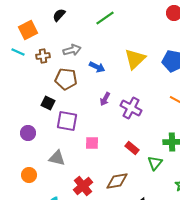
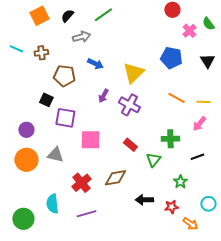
black semicircle: (59, 15) -> (67, 16), moved
orange square: (28, 30) -> (39, 16), moved
gray arrow: (72, 50) -> (81, 37), moved
yellow triangle: (135, 59) -> (133, 73), moved
pink square: (92, 143) -> (90, 140), size x1.5
orange circle: (29, 175) -> (26, 160), moved, size x1.5

